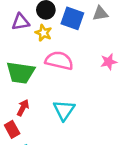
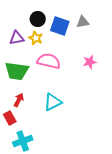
purple triangle: (21, 22) -> (17, 38), moved
cyan triangle: (64, 110) -> (53, 102), turned 30

